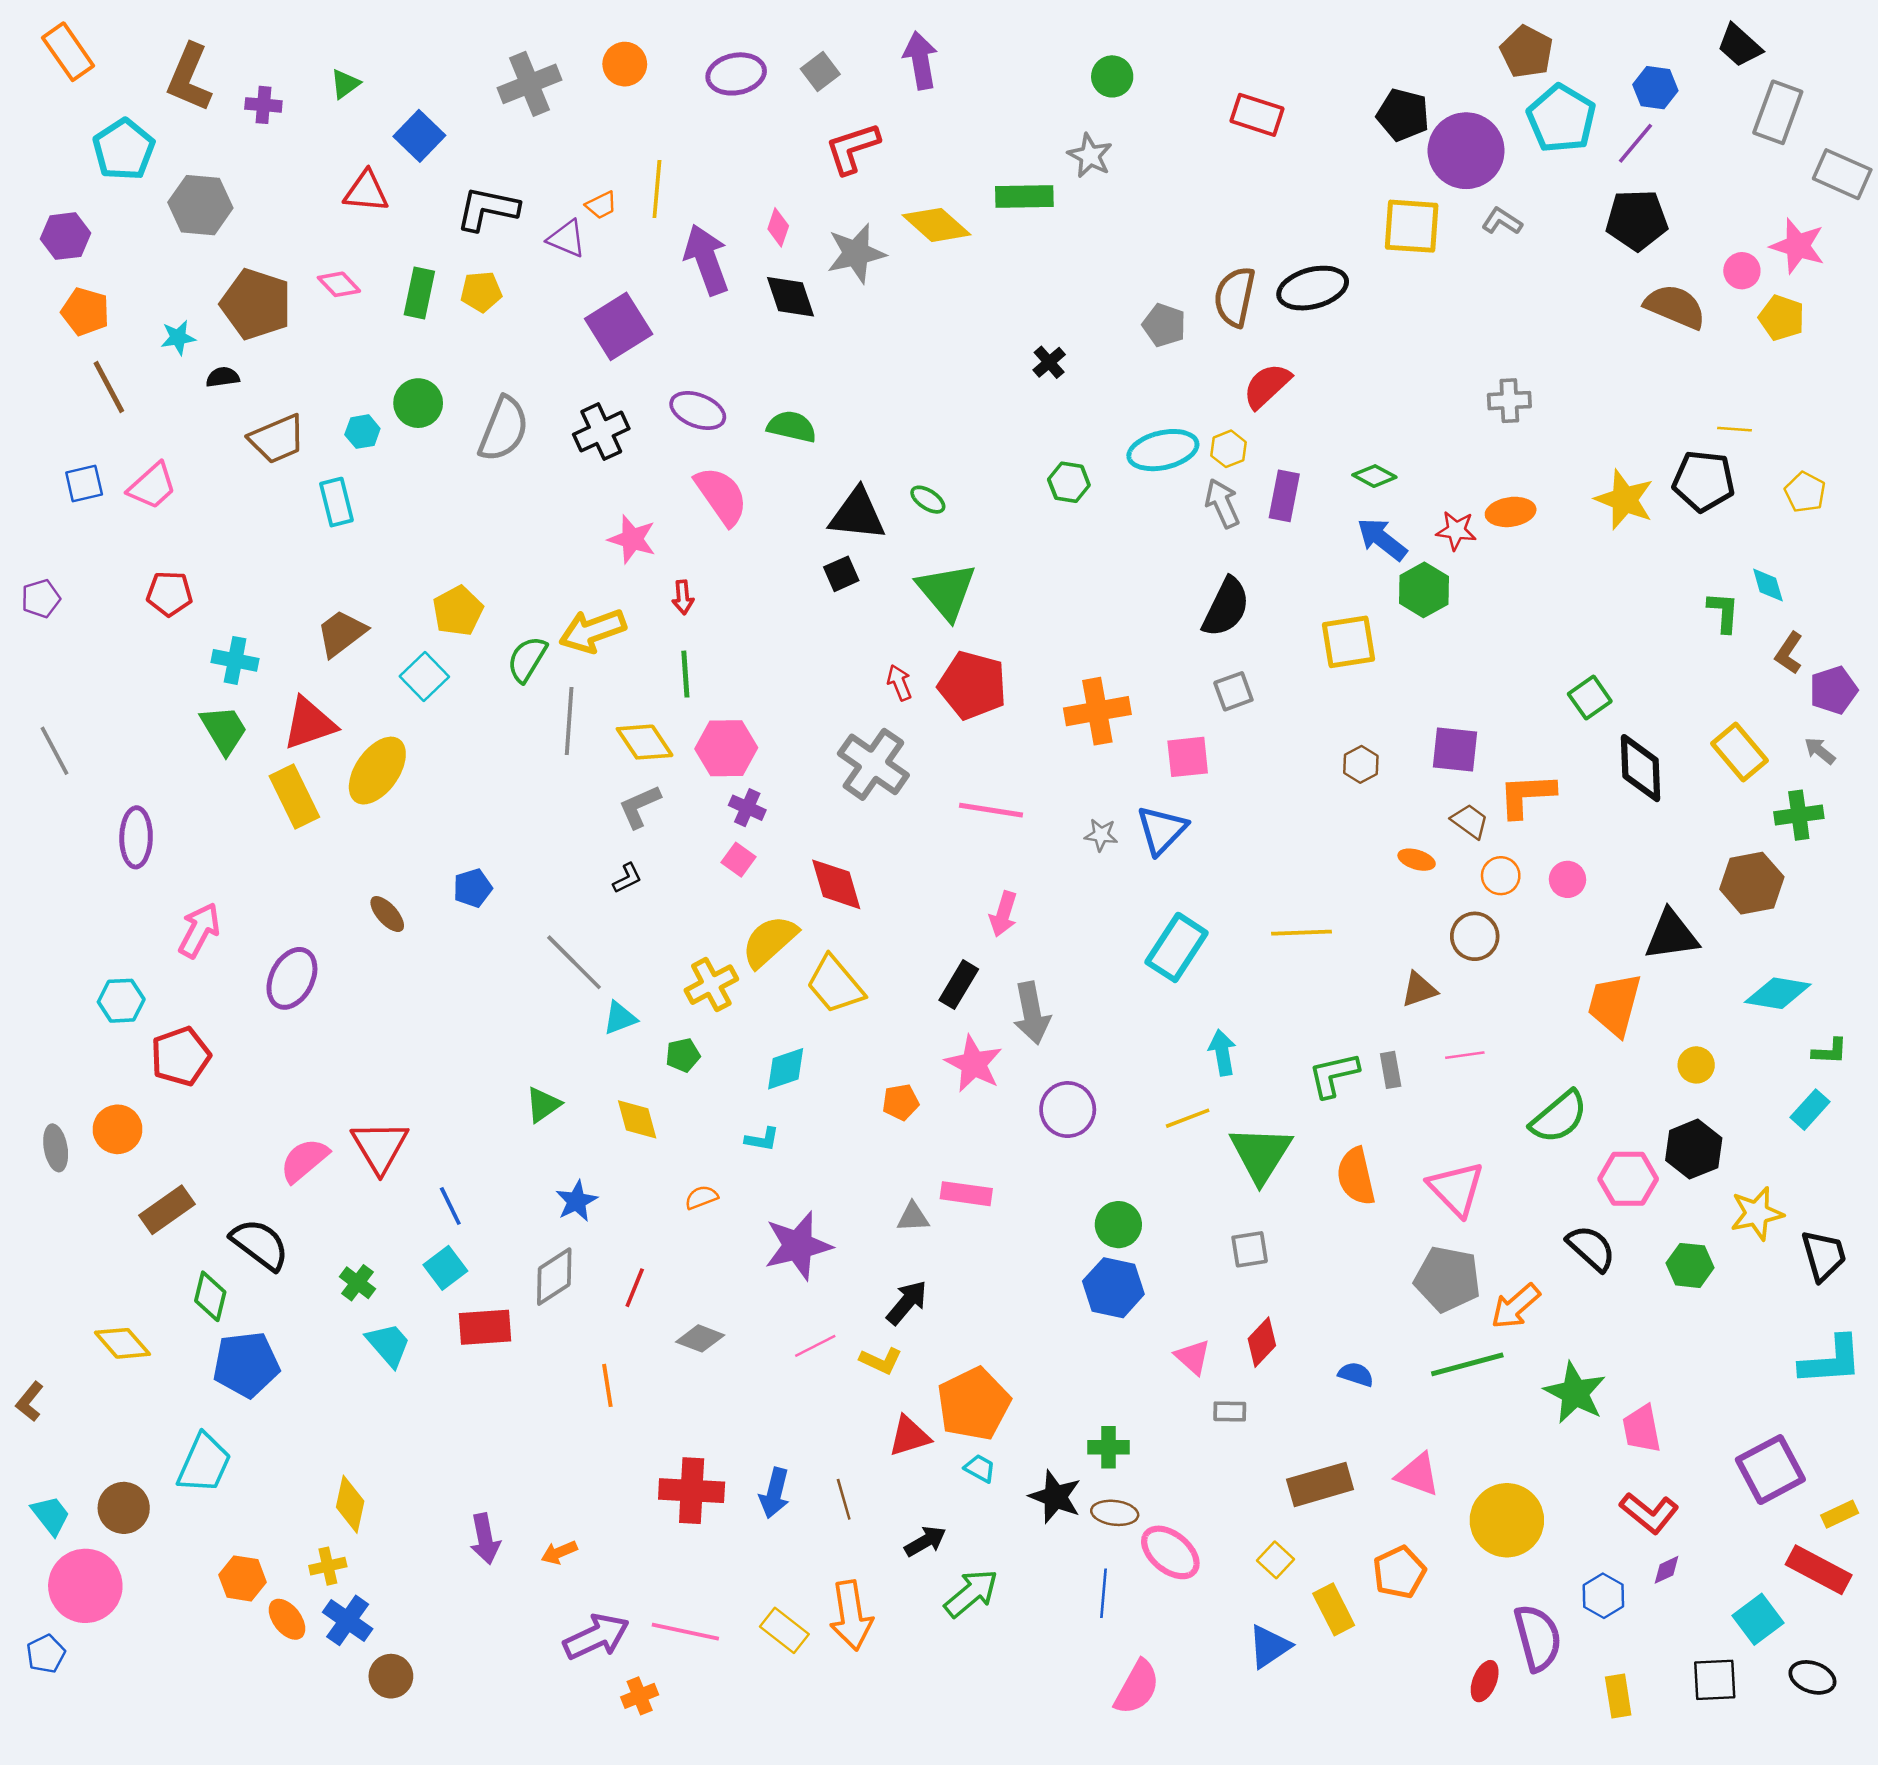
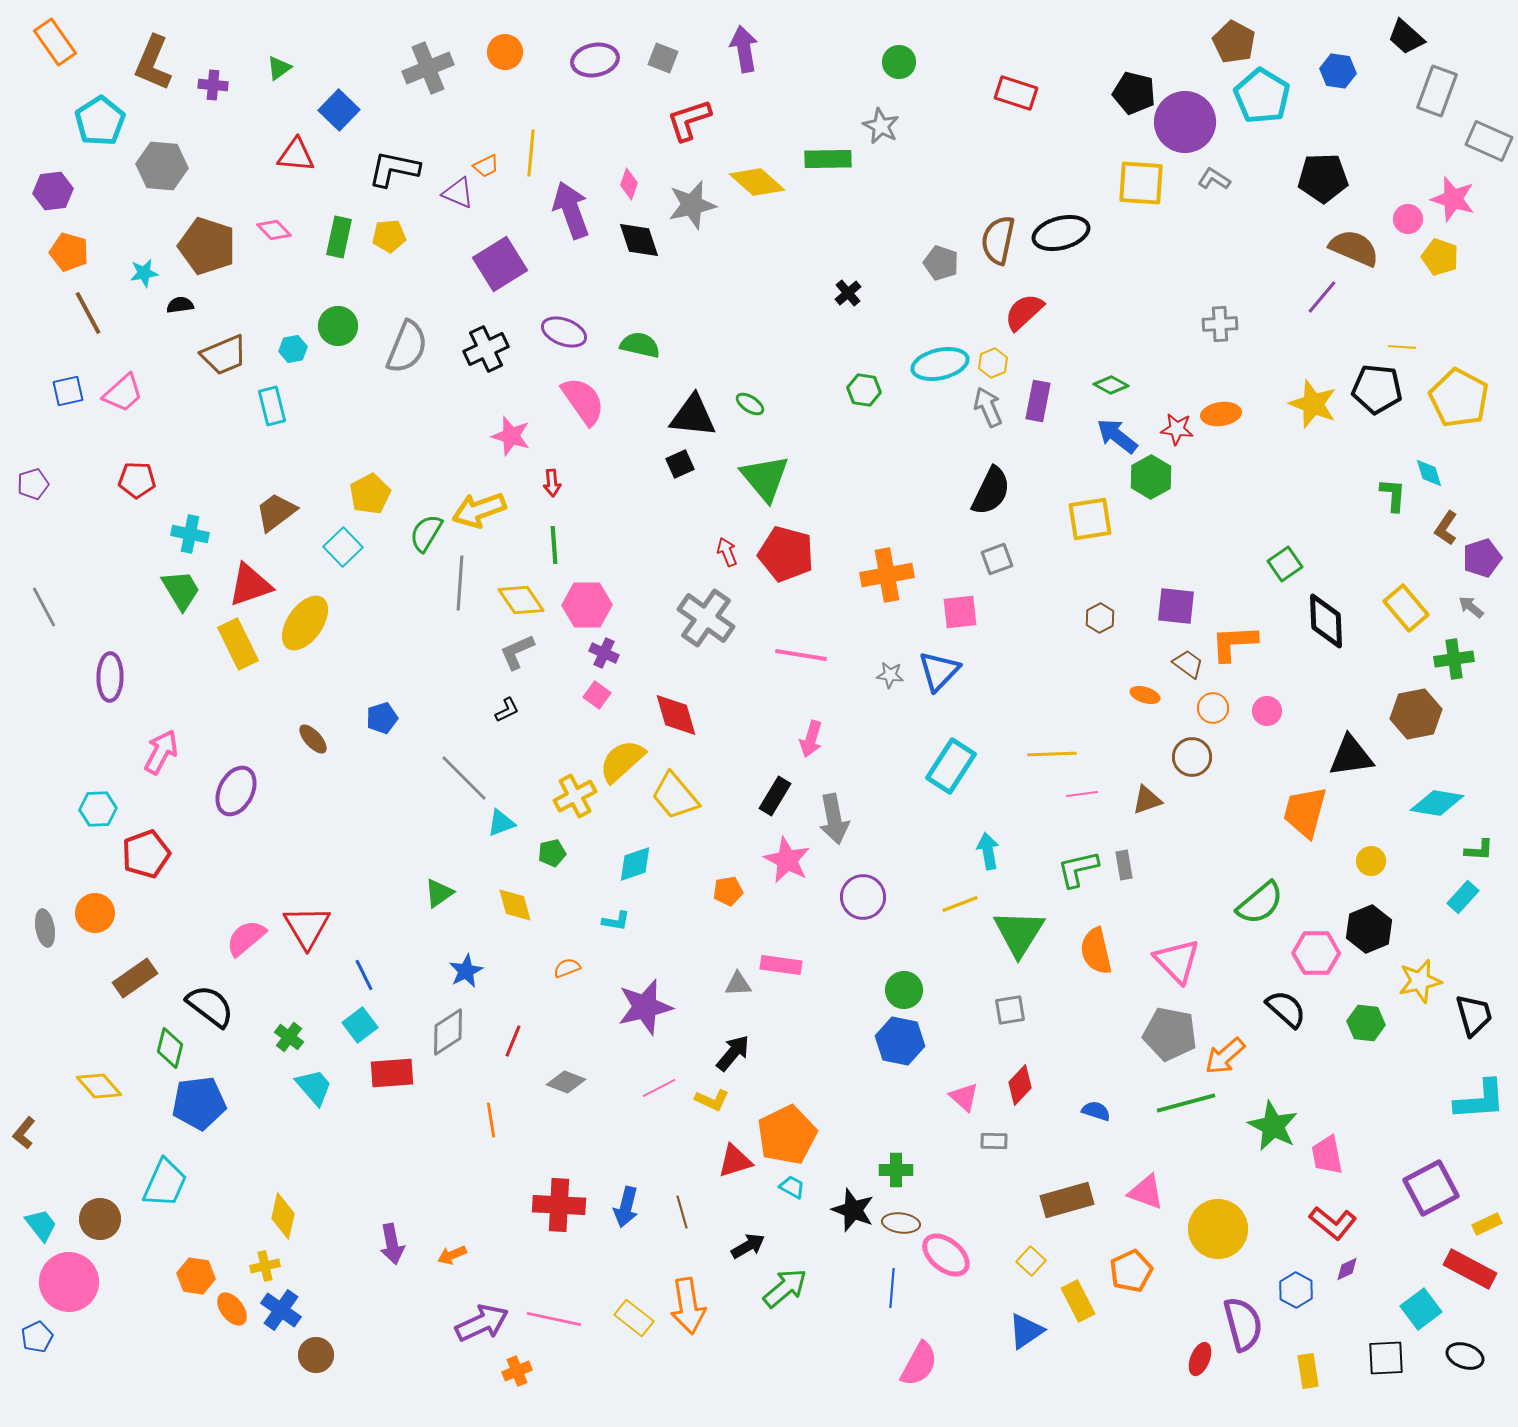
gray square: (820, 72) -> (663, 58), turned -32
purple line: (1636, 143) -> (1322, 297), moved
yellow pentagon: (1805, 492) -> (1459, 398), size x1.8
pink line: (1465, 1055) -> (1082, 794), moved

